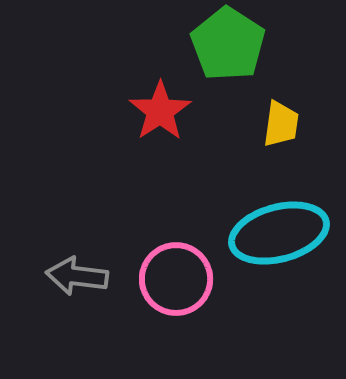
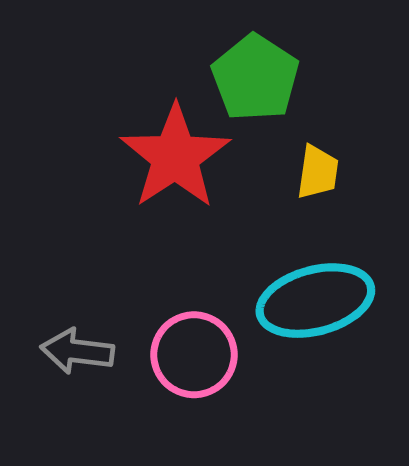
red star: (160, 111) -> (175, 157), size x1.5

